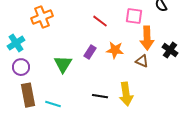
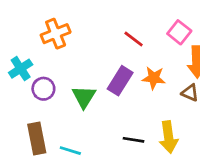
pink square: (134, 16) -> (179, 32), turned 30
purple rectangle: (90, 52) -> (120, 81), size x1.5
purple circle: (21, 67) -> (43, 89), moved

